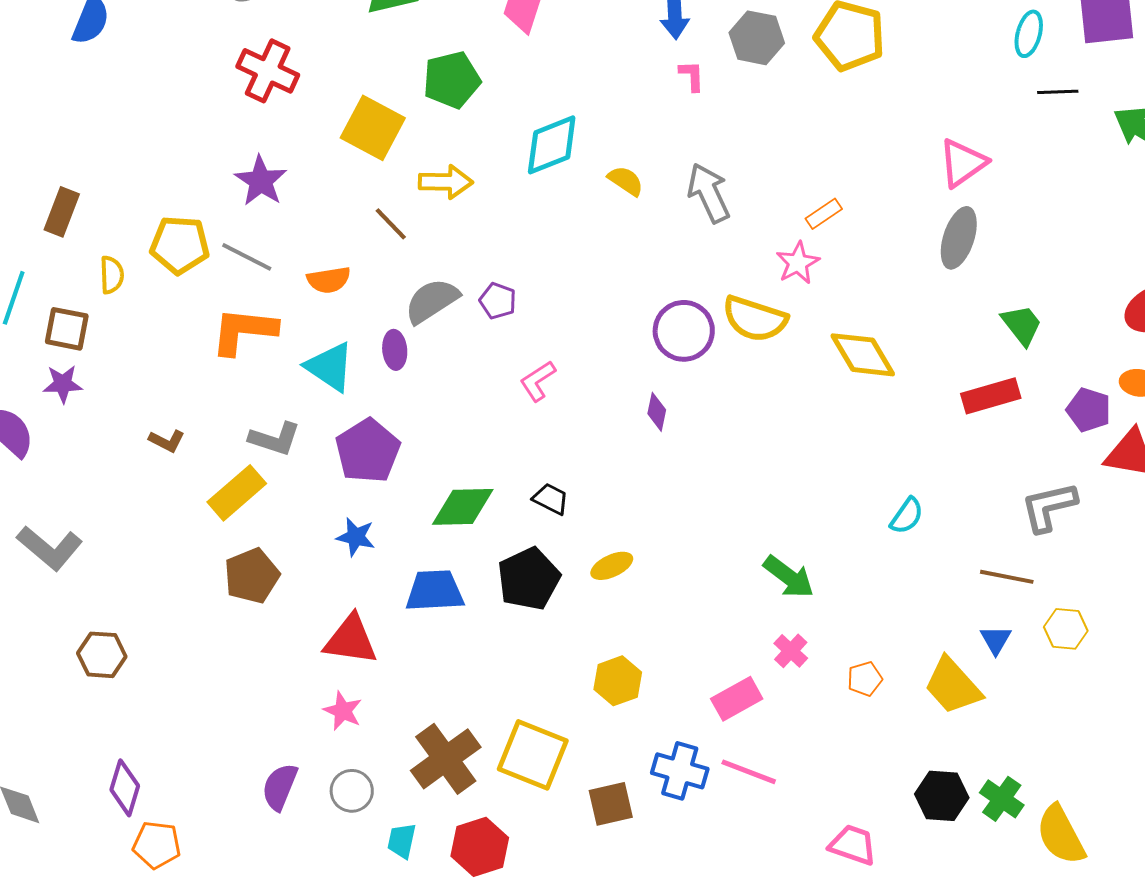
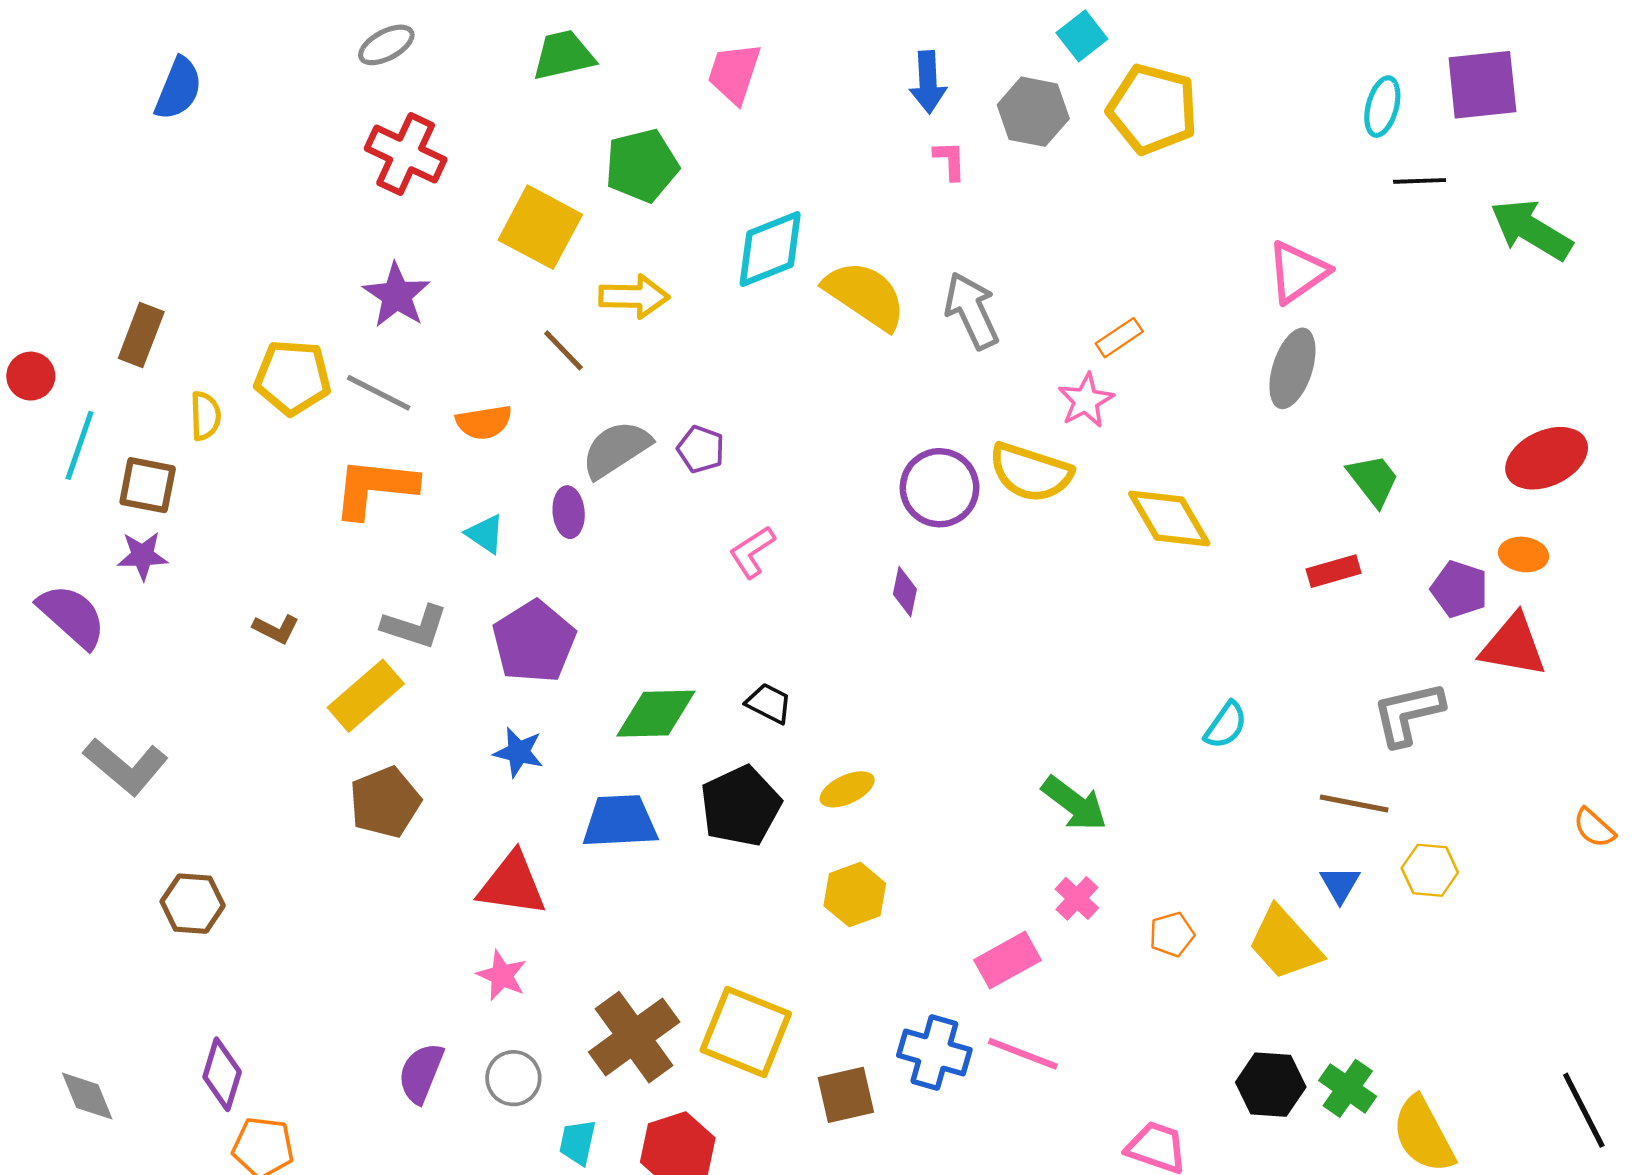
yellow semicircle: (626, 181) -> (865, 295), size x1.8
cyan triangle: (330, 367) -> (485, 534), size x0.6
red rectangle: (991, 396) -> (1334, 571), size x0.7
yellow hexagon: (618, 681) -> (855, 895), moved

